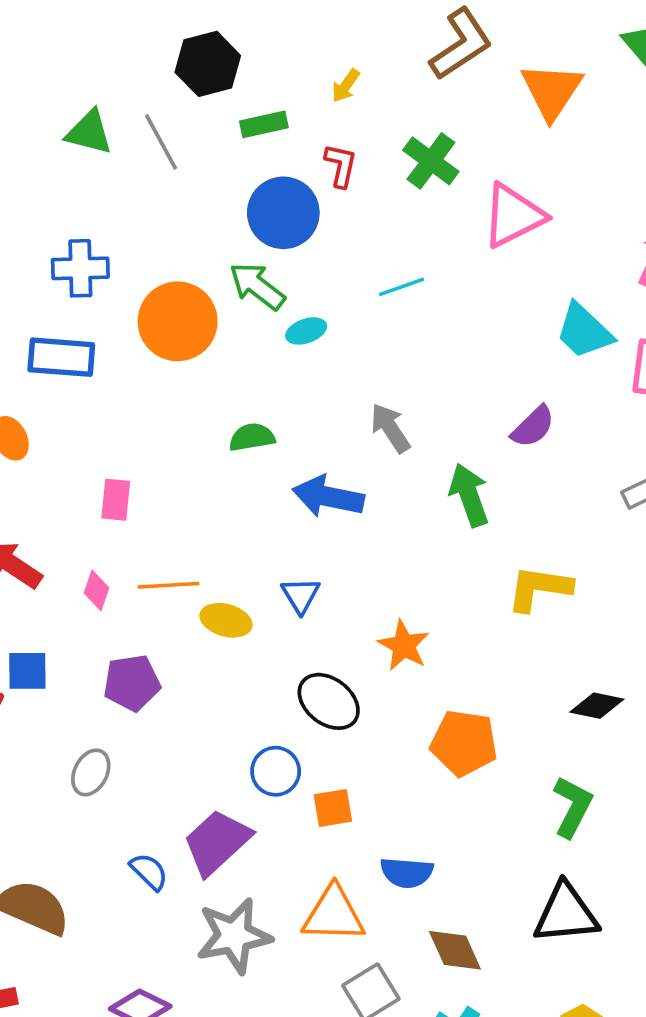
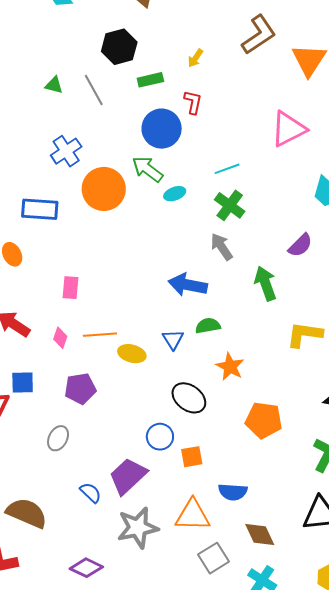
green triangle: (89, 132) -> (54, 85), size x0.7
green cross: (431, 161) -> (230, 205), moved
blue cross: (80, 268) -> (66, 151), moved, turned -32
green semicircle: (252, 437) -> (208, 326), moved

